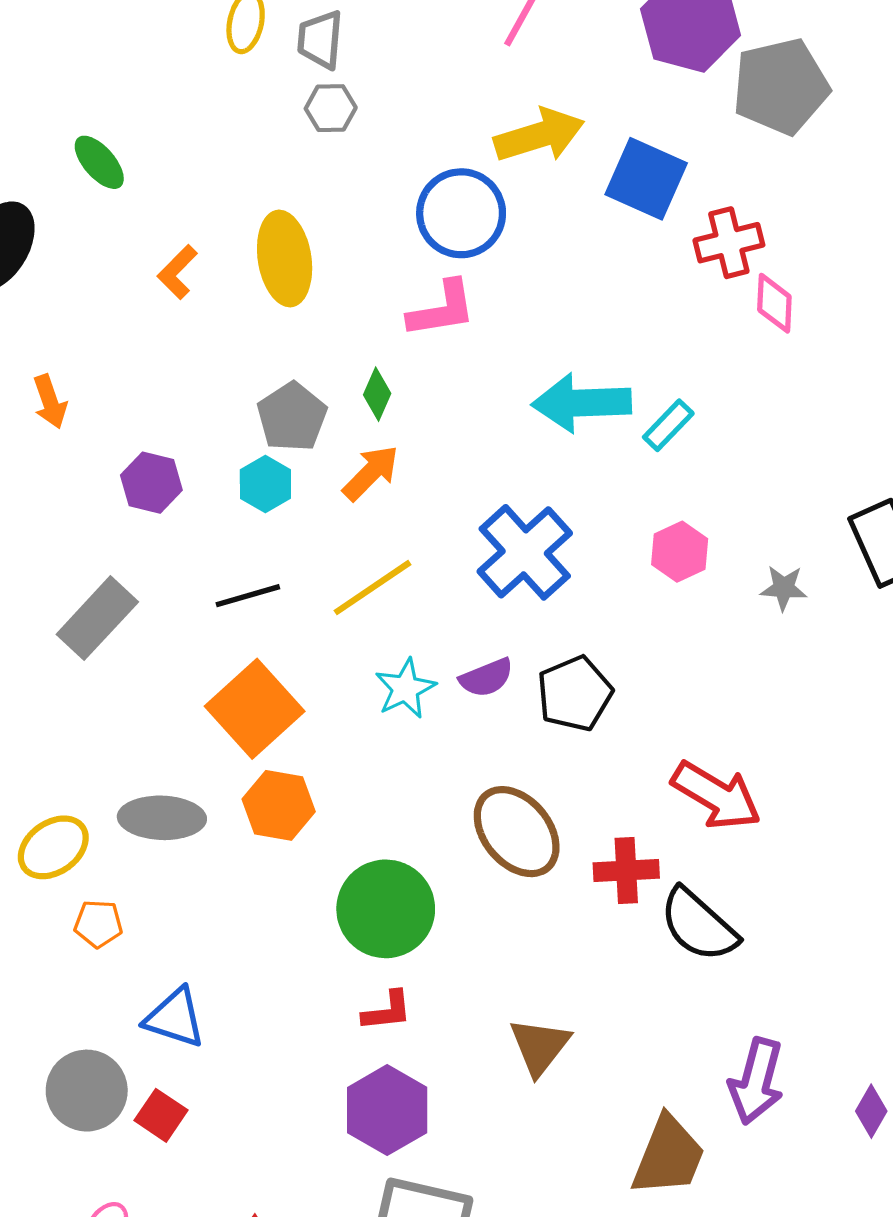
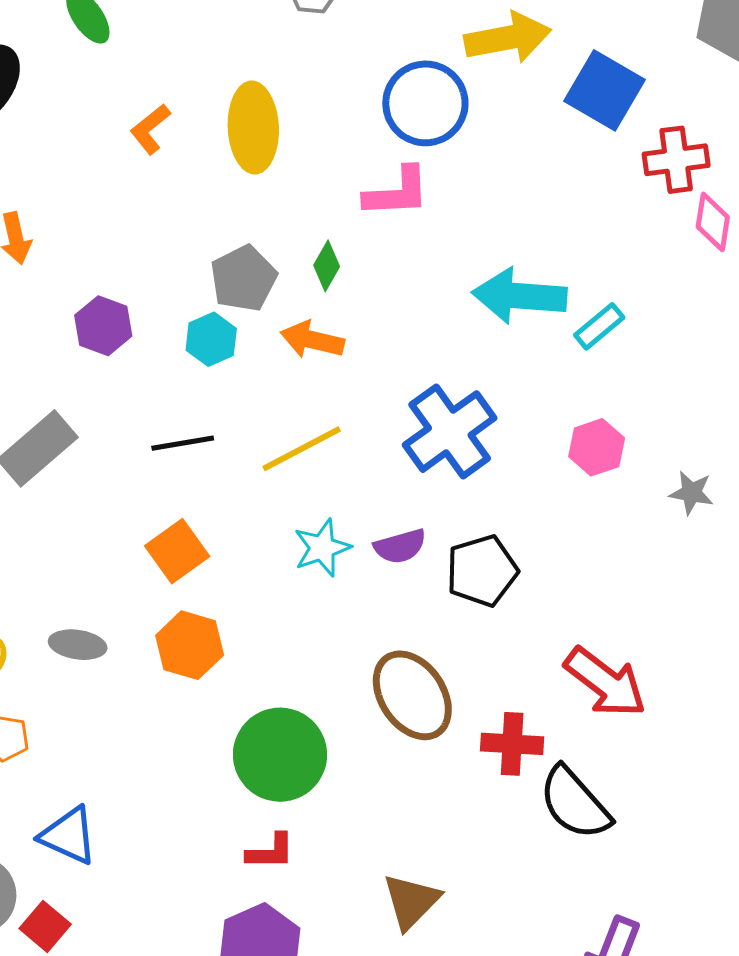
orange arrow: (371, 473) -> (312, 340), turned -128
orange square: (255, 709) -> (177, 551), size x0.7
gray ellipse: (162, 818) -> (78, 645), size x0.7

